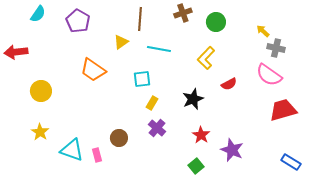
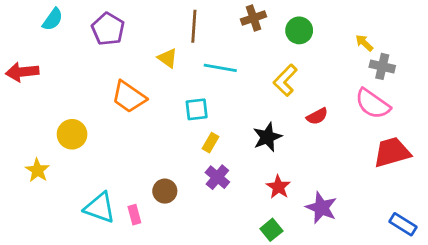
yellow triangle: (121, 42) -> (168, 58), turned -49
yellow circle: (41, 91) -> (72, 134), moved
yellow star: (40, 132) -> (37, 170), moved

